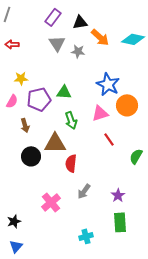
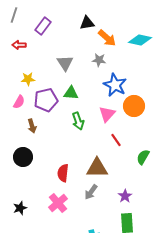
purple rectangle: (53, 17) -> (43, 26), moved
gray triangle: (57, 43) -> (65, 63), moved
gray star: (78, 51) -> (99, 60), moved
pink triangle: (100, 113) -> (107, 114), turned -30
brown triangle: (55, 143) -> (97, 168), moved
black circle: (31, 156) -> (23, 157), moved
red semicircle: (71, 163) -> (63, 173), moved
black star: (14, 221) -> (20, 208), moved

